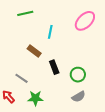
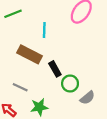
brown rectangle: (34, 51) -> (30, 54), size x1.5
green circle: (78, 75) -> (70, 83), moved

